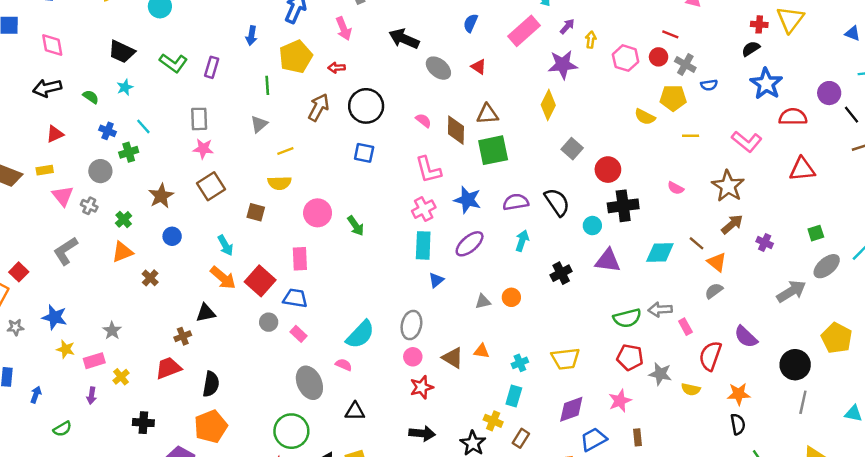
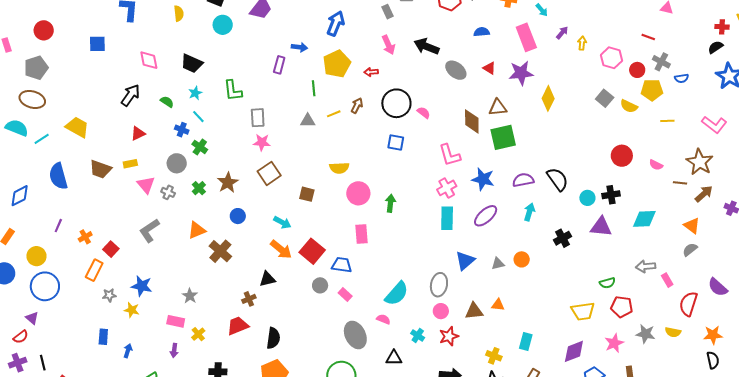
blue semicircle: (471, 23) -> (482, 32), turned 63
pink arrow: (344, 29) -> (388, 45), moved
pink rectangle: (524, 31) -> (526, 37), turned -68
blue arrow: (251, 36) -> (299, 47), turned -91
pink diamond: (52, 45) -> (149, 60), moved
red circle: (659, 57) -> (637, 70), moved
green L-shape: (173, 63) -> (233, 91), moved, turned 50
purple star: (563, 65) -> (521, 73), moved
purple rectangle: (212, 67) -> (279, 65), moved
black arrow: (47, 88) -> (131, 95), turned 140
brown arrow: (319, 107) -> (357, 106), size x0.7
pink semicircle: (423, 120) -> (424, 113), moved
gray triangle: (259, 124) -> (308, 121), turned 42
cyan line: (143, 126) -> (198, 117), moved
gray square: (572, 149) -> (605, 98), moved
yellow line: (285, 151) -> (334, 114), moved
green cross: (129, 152) -> (200, 147), turned -35
red circle: (608, 170) -> (622, 156), moved
yellow semicircle: (279, 183) -> (339, 168), moved
black cross: (623, 206) -> (611, 195), moved, size x0.7
green cross: (124, 219) -> (199, 188), moved
green arrow: (356, 226) -> (390, 203), turned -138
brown line: (697, 243) -> (680, 183), moved, turned -32
cyan arrow: (225, 245) -> (282, 222), turned -30
pink rectangle: (300, 259) -> (362, 234), moved
brown cross: (150, 278) -> (220, 251), size x1.6
blue triangle: (436, 280) -> (465, 261), moved, size x1.5
green semicircle: (627, 318) -> (607, 283), moved, size x0.7
yellow star: (66, 349) -> (132, 310), moved
brown triangle: (453, 358) -> (474, 311), turned -36
yellow trapezoid: (565, 359) -> (583, 311), moved
pink rectangle: (94, 361) -> (176, 321), turned 30
cyan cross: (520, 363) -> (418, 335), moved, turned -32
gray star: (660, 374) -> (646, 334), moved
yellow cross: (493, 421) -> (494, 356), moved

